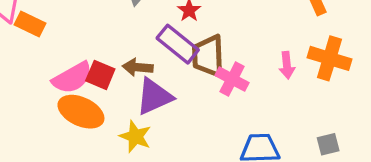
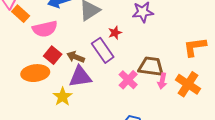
brown trapezoid: (208, 56) -> (151, 67), moved, turned 84
pink semicircle: (72, 78) -> (45, 29), moved
orange ellipse: (81, 112) -> (35, 73), turned -48

